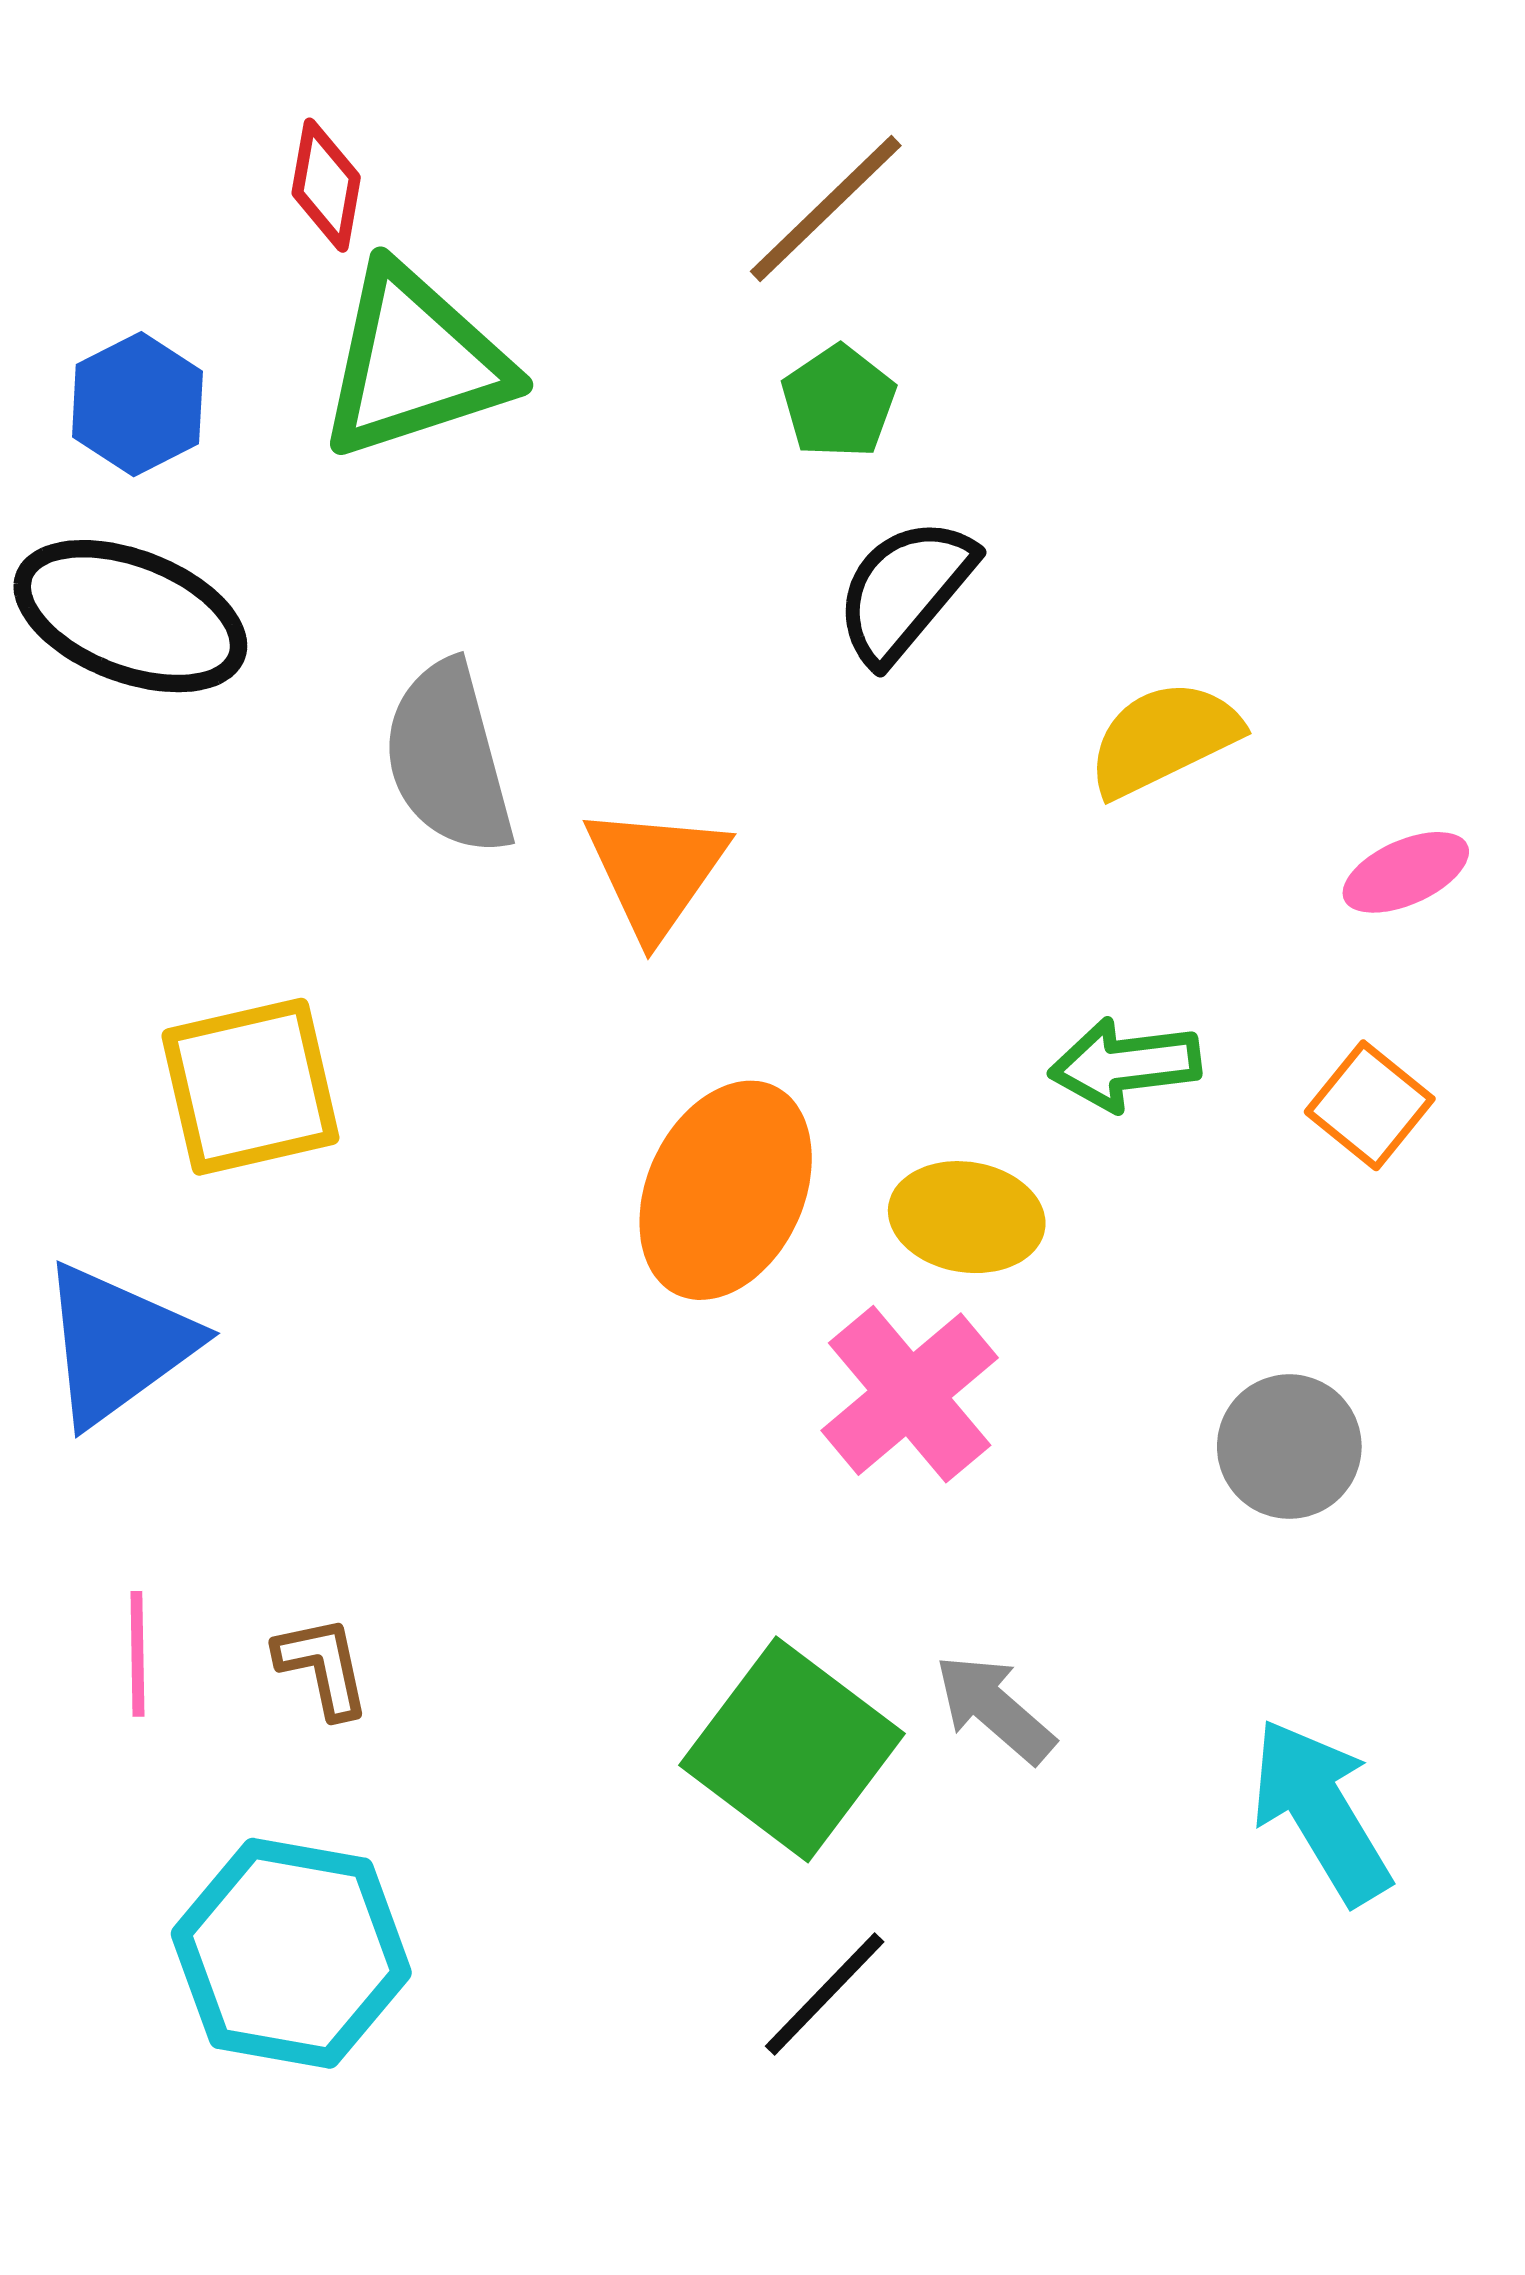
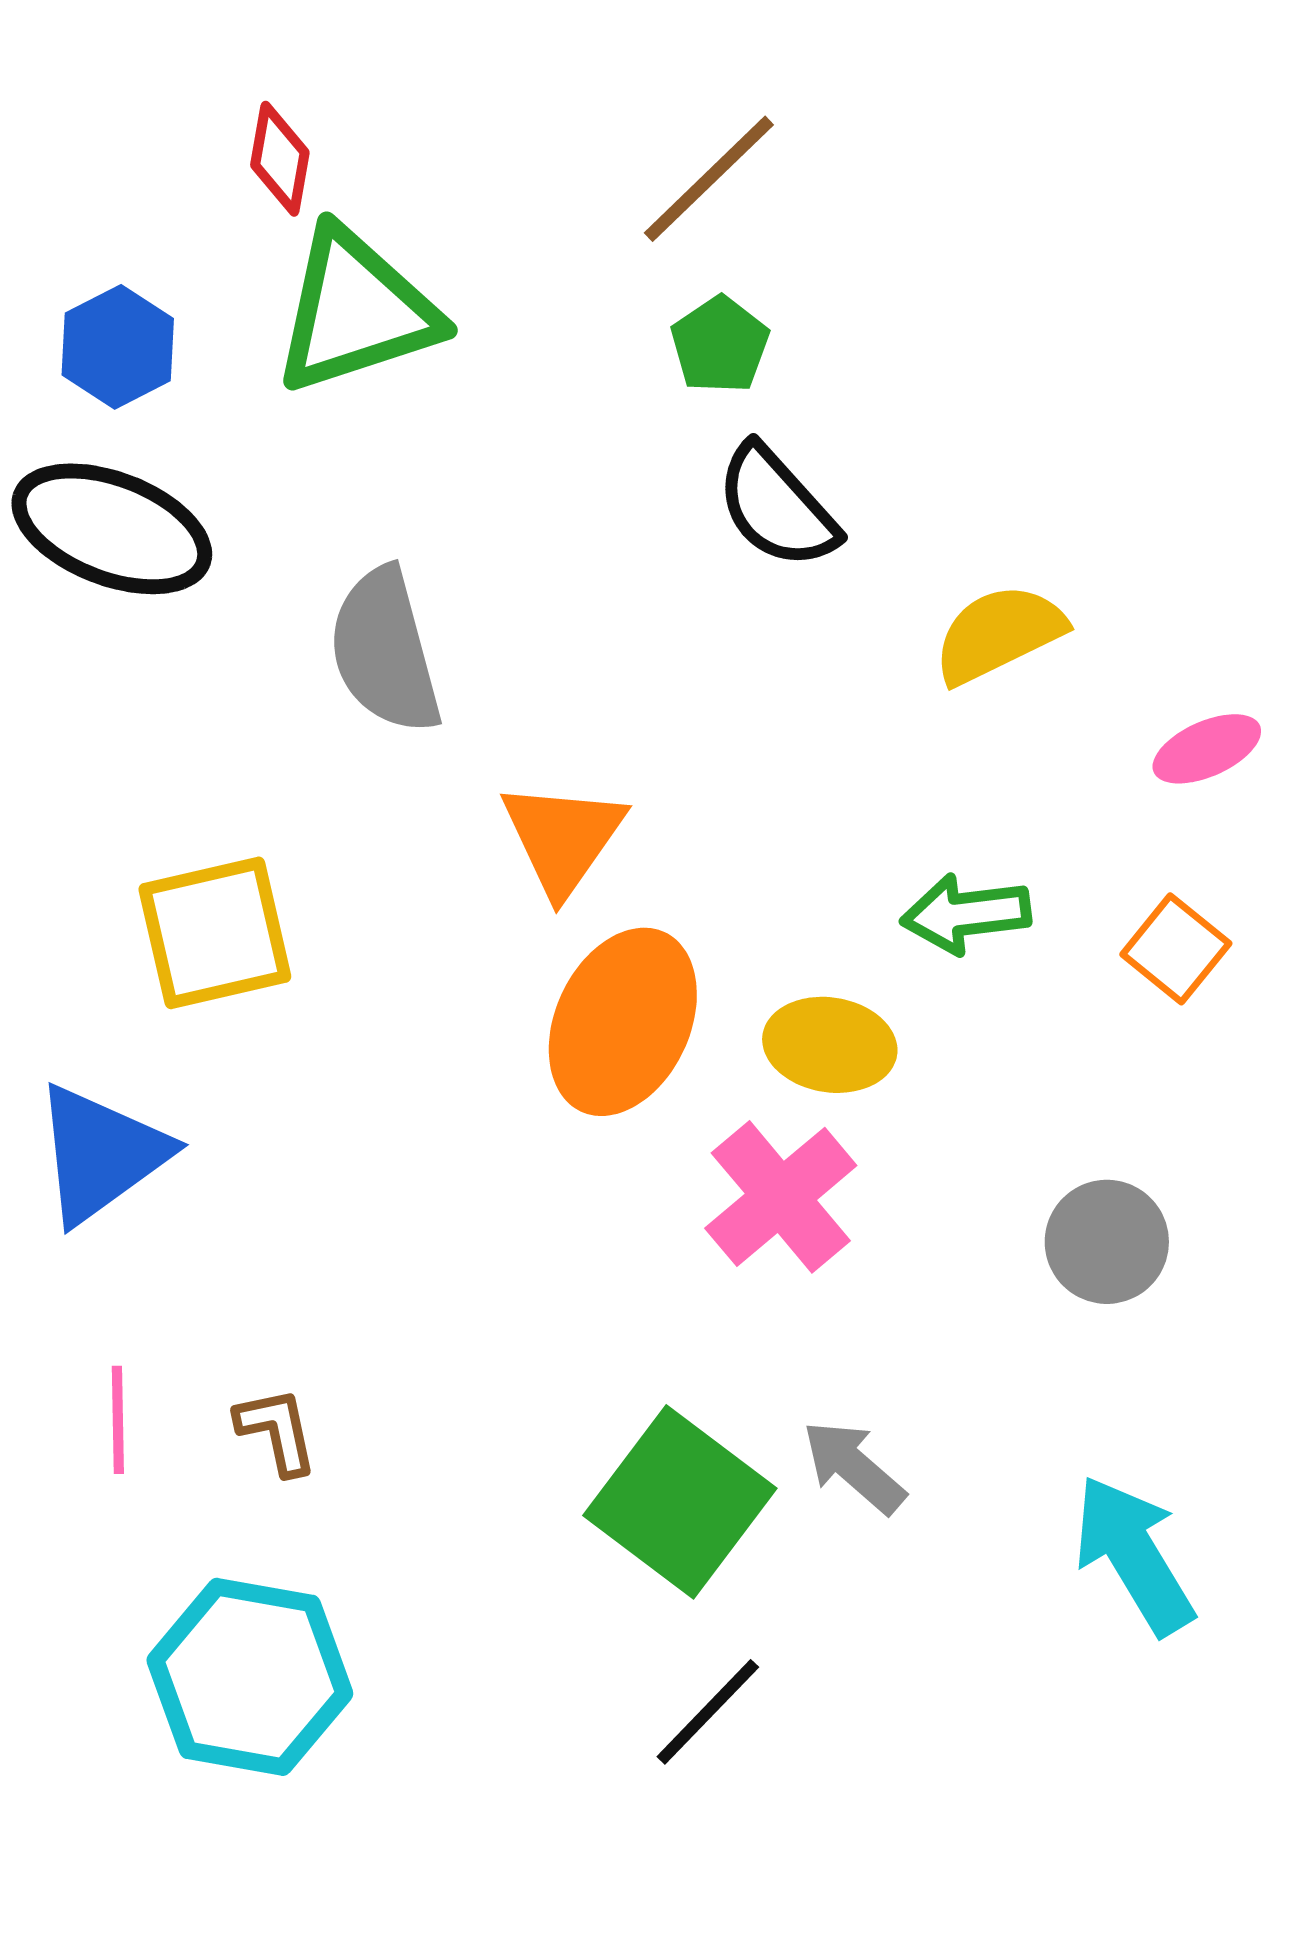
black semicircle: (905, 590) -> (777, 507), turned -82
orange triangle: (656, 871) -> (563, 838), moved

